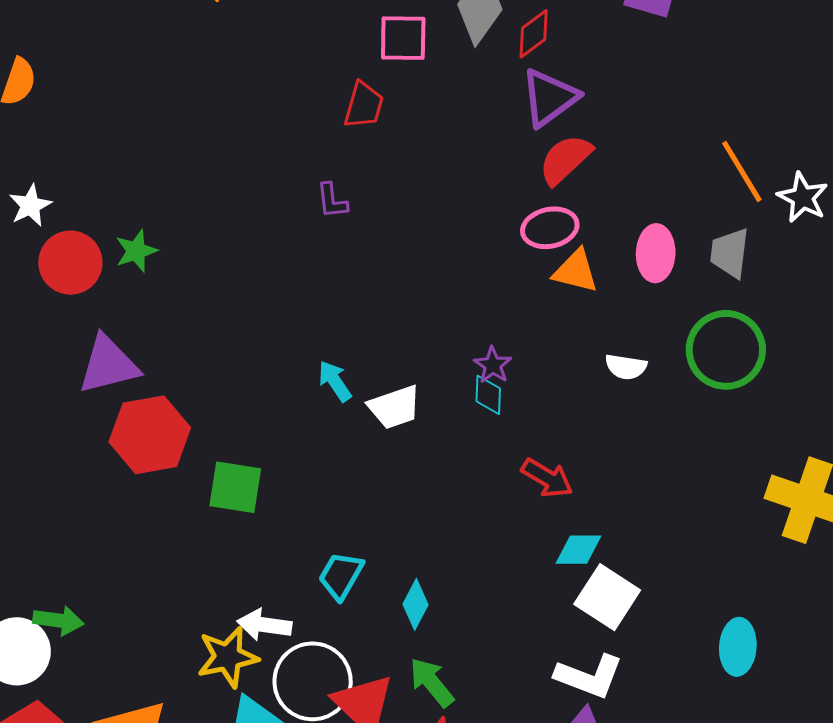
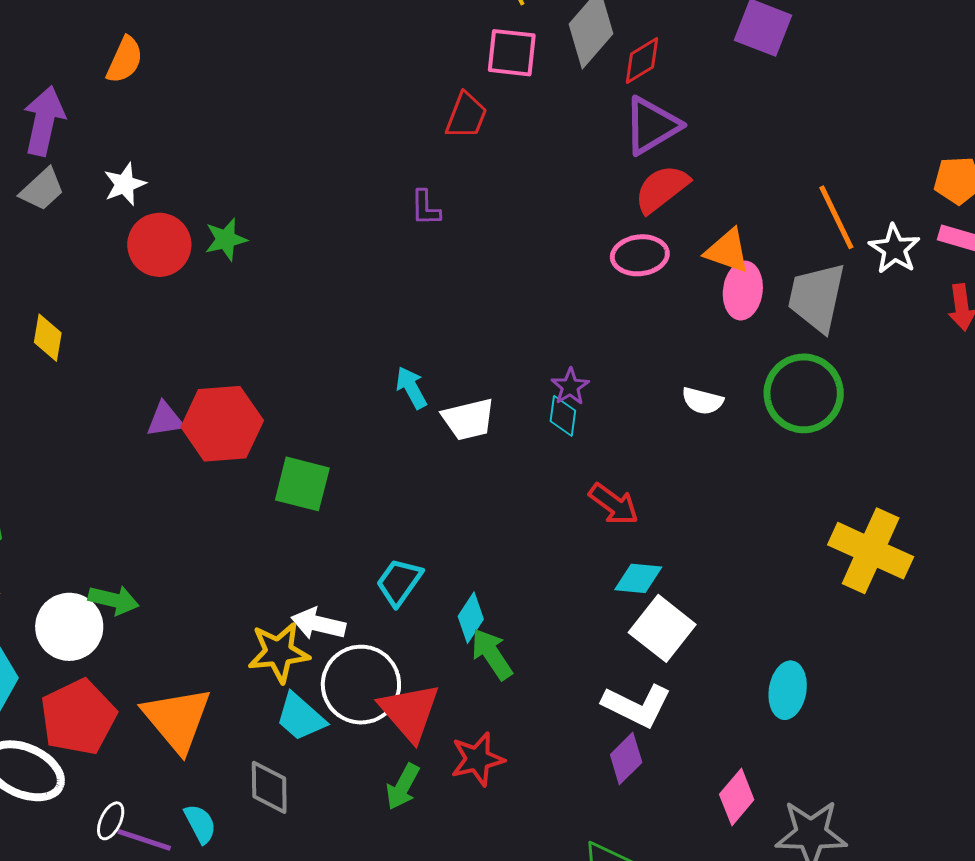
gray trapezoid: (730, 253) -> (817, 297), size x1.4
orange triangle: (576, 271) -> (727, 251), moved
purple triangle: (108, 365) -> (165, 419), moved, size x0.6
green arrow: (432, 682) -> (492, 654), moved

